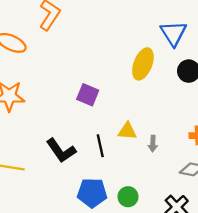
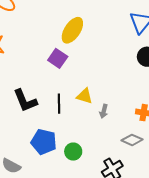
yellow ellipse: (143, 64) -> (72, 30), moved

